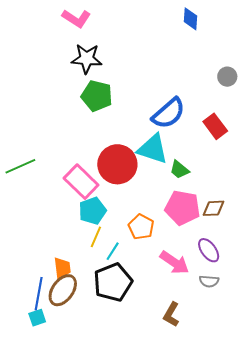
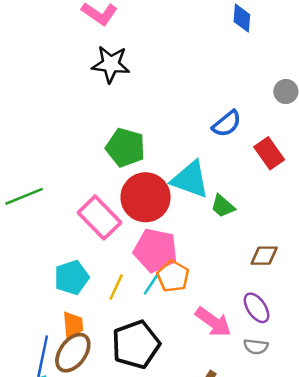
green pentagon: (97, 96) -> (125, 147), moved
blue semicircle: (168, 113) -> (227, 124), moved, size x0.7
pink pentagon: (183, 208) -> (155, 250), moved
cyan pentagon: (92, 211) -> (72, 277), moved
cyan line: (113, 251) -> (151, 284), moved

